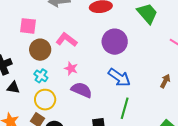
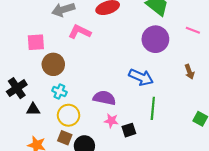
pink L-shape: (67, 40) -> (80, 32), moved
purple circle: (115, 42) -> (155, 39), moved
pink star: (71, 68) -> (111, 121), moved
brown arrow: (165, 81) -> (189, 72), turned 144

